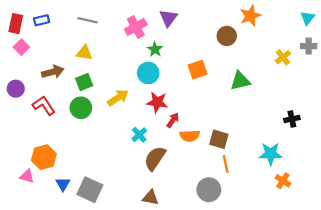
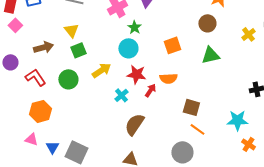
brown circle: (227, 36) -> (207, 23), moved
yellow triangle: (84, 53) -> (71, 30), turned 42
green square: (84, 82) -> (78, 50), moved
cyan cross: (139, 135) -> (121, 95), moved
orange semicircle: (190, 136) -> (168, 78), moved
orange hexagon: (44, 157) -> (40, 111), moved
orange line: (226, 164) -> (197, 129), turned -42
pink triangle: (27, 176) -> (31, 139), moved

